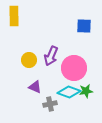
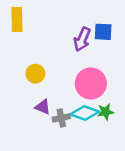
purple arrow: (51, 56) -> (82, 39), moved
gray cross: (50, 104) -> (61, 118), moved

